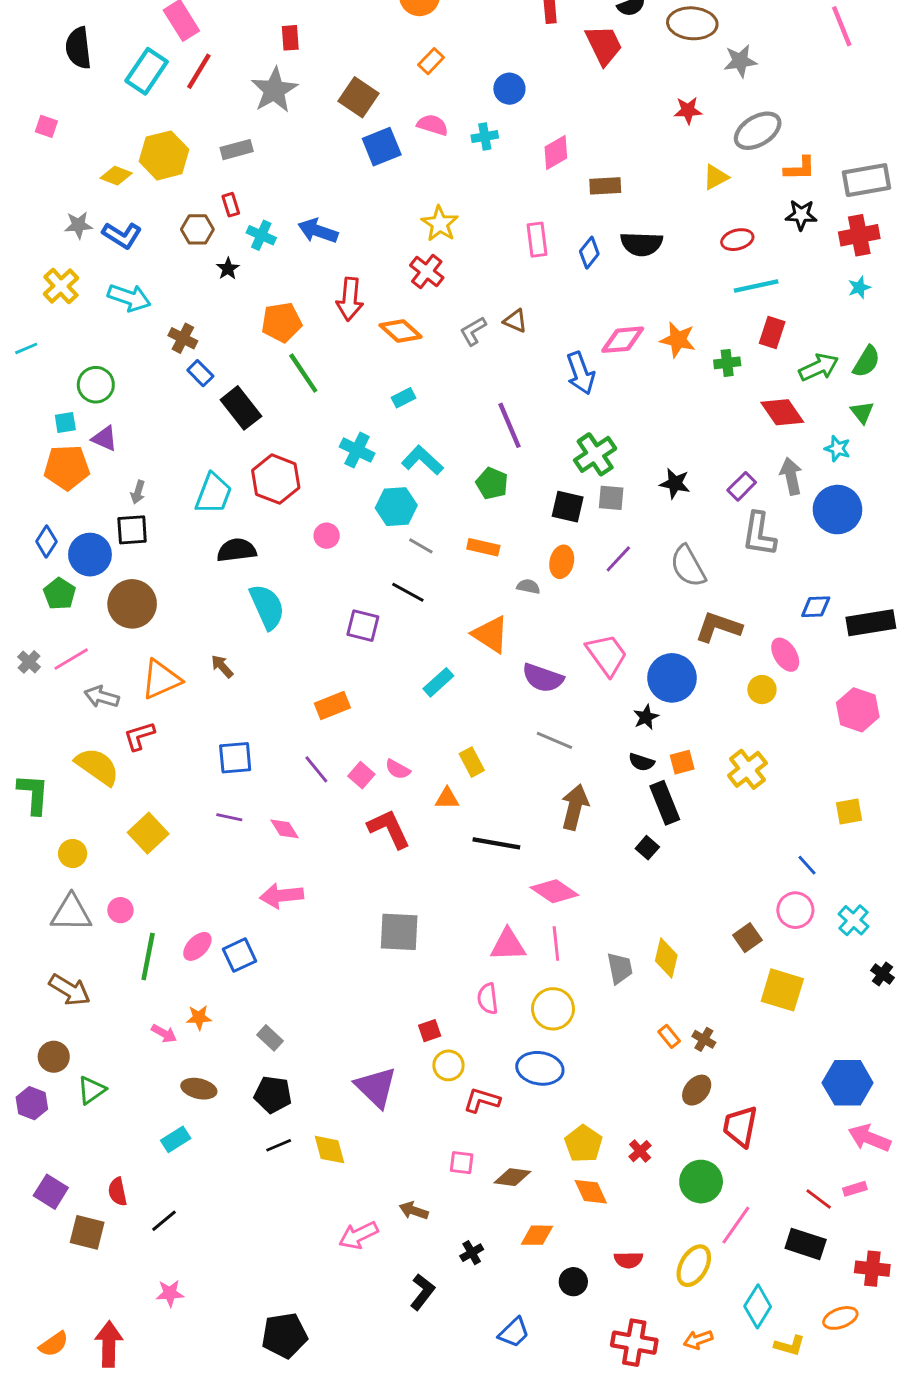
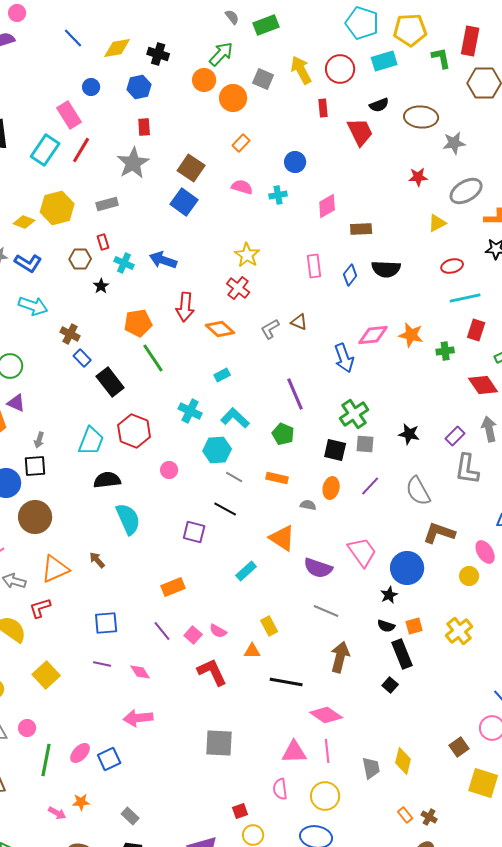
blue square: (382, 147) -> (184, 202), moved, turned -32

